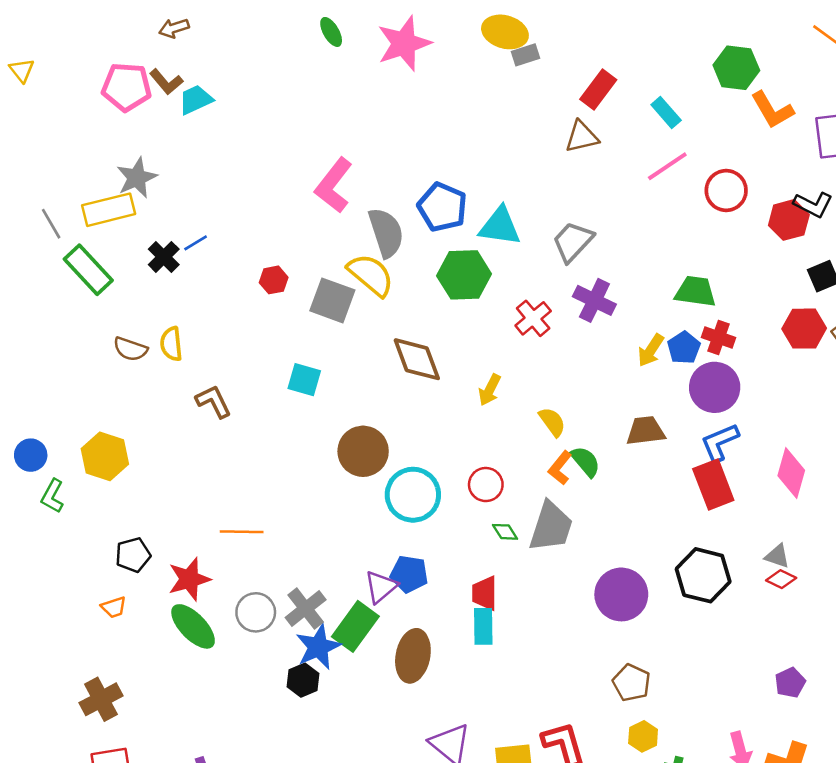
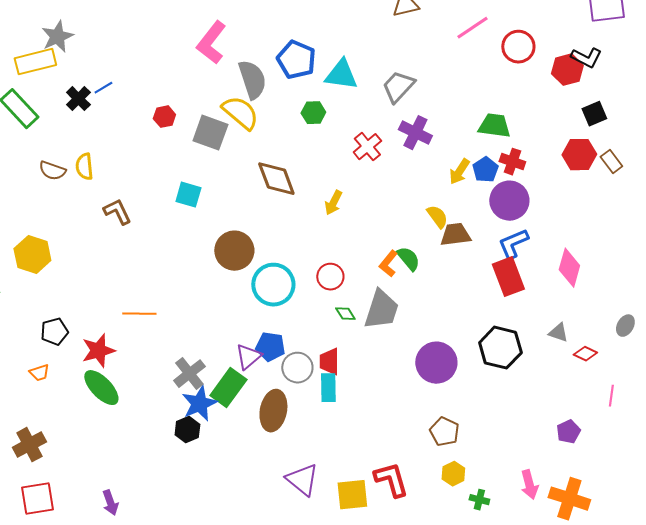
green hexagon: (464, 275) -> (313, 113), size x0.6
yellow semicircle: (552, 422) -> (437, 217), moved
red diamond: (781, 579) -> (585, 354), moved
gray circle: (256, 612) -> (297, 368), moved

